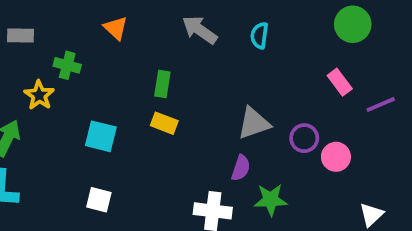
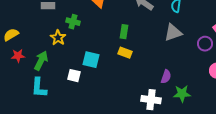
gray triangle: (254, 123) -> (173, 33), moved
purple circle: (304, 138) -> (205, 44), moved
white square: (99, 200) -> (74, 76), moved

